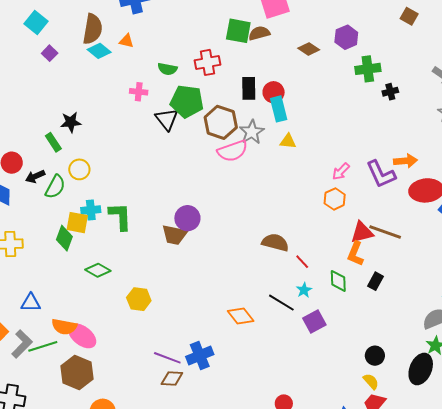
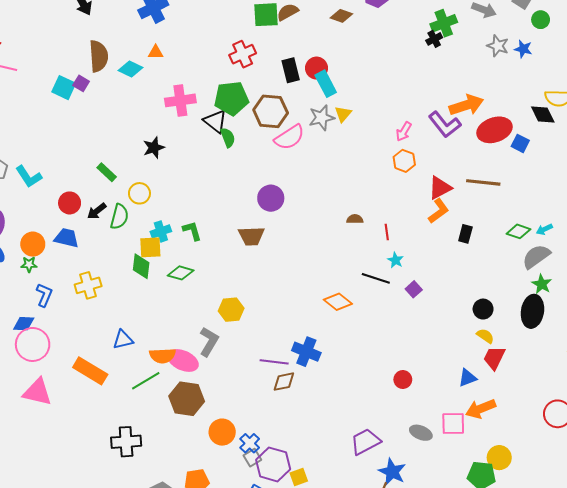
cyan square: (36, 22) -> (64, 88), moved
brown semicircle: (93, 29) -> (99, 56), moved
green semicircle: (167, 69) -> (228, 138), moved, turned -108
green cross: (368, 69) -> (444, 23), moved
pink cross: (139, 92) -> (180, 100), size x1.6
black star: (71, 122) -> (154, 148), moved
gray star: (252, 132) -> (322, 118), moved, turned 30
yellow triangle: (288, 141) -> (343, 114), turned -42
orange arrow: (405, 161) -> (466, 105), size x1.4
green L-shape: (120, 216) -> (192, 231), size x0.7
purple circle: (187, 218) -> (271, 198), moved
brown line: (385, 232) -> (483, 182), moved
brown semicircle: (275, 242) -> (355, 219), size x0.6
orange L-shape: (355, 254) -> (439, 211), turned -135
red line: (302, 262) -> (387, 232), turned 49
green diamond: (98, 270) -> (181, 273), moved
green diamond: (338, 281) -> (518, 231), moved, turned -55
purple square: (314, 321) -> (414, 289), size x0.7
gray L-shape: (22, 344) -> (209, 342), moved
blue cross: (200, 356) -> (306, 352), turned -32

